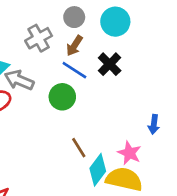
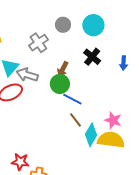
brown arrow: (74, 46) -> (63, 69), moved
blue line: (74, 70) -> (72, 99), moved
blue arrow: (154, 124) -> (123, 63), moved

